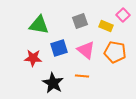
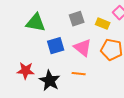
red star: (33, 58) -> (26, 71), moved

